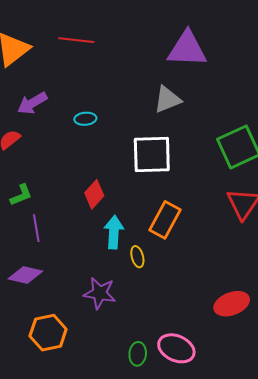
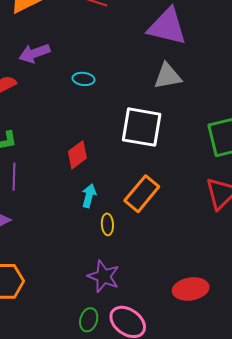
purple triangle: (187, 49) -> (167, 27), moved
cyan arrow: (114, 232) -> (89, 196), size x0.7
purple star: (100, 293) -> (104, 276), moved

